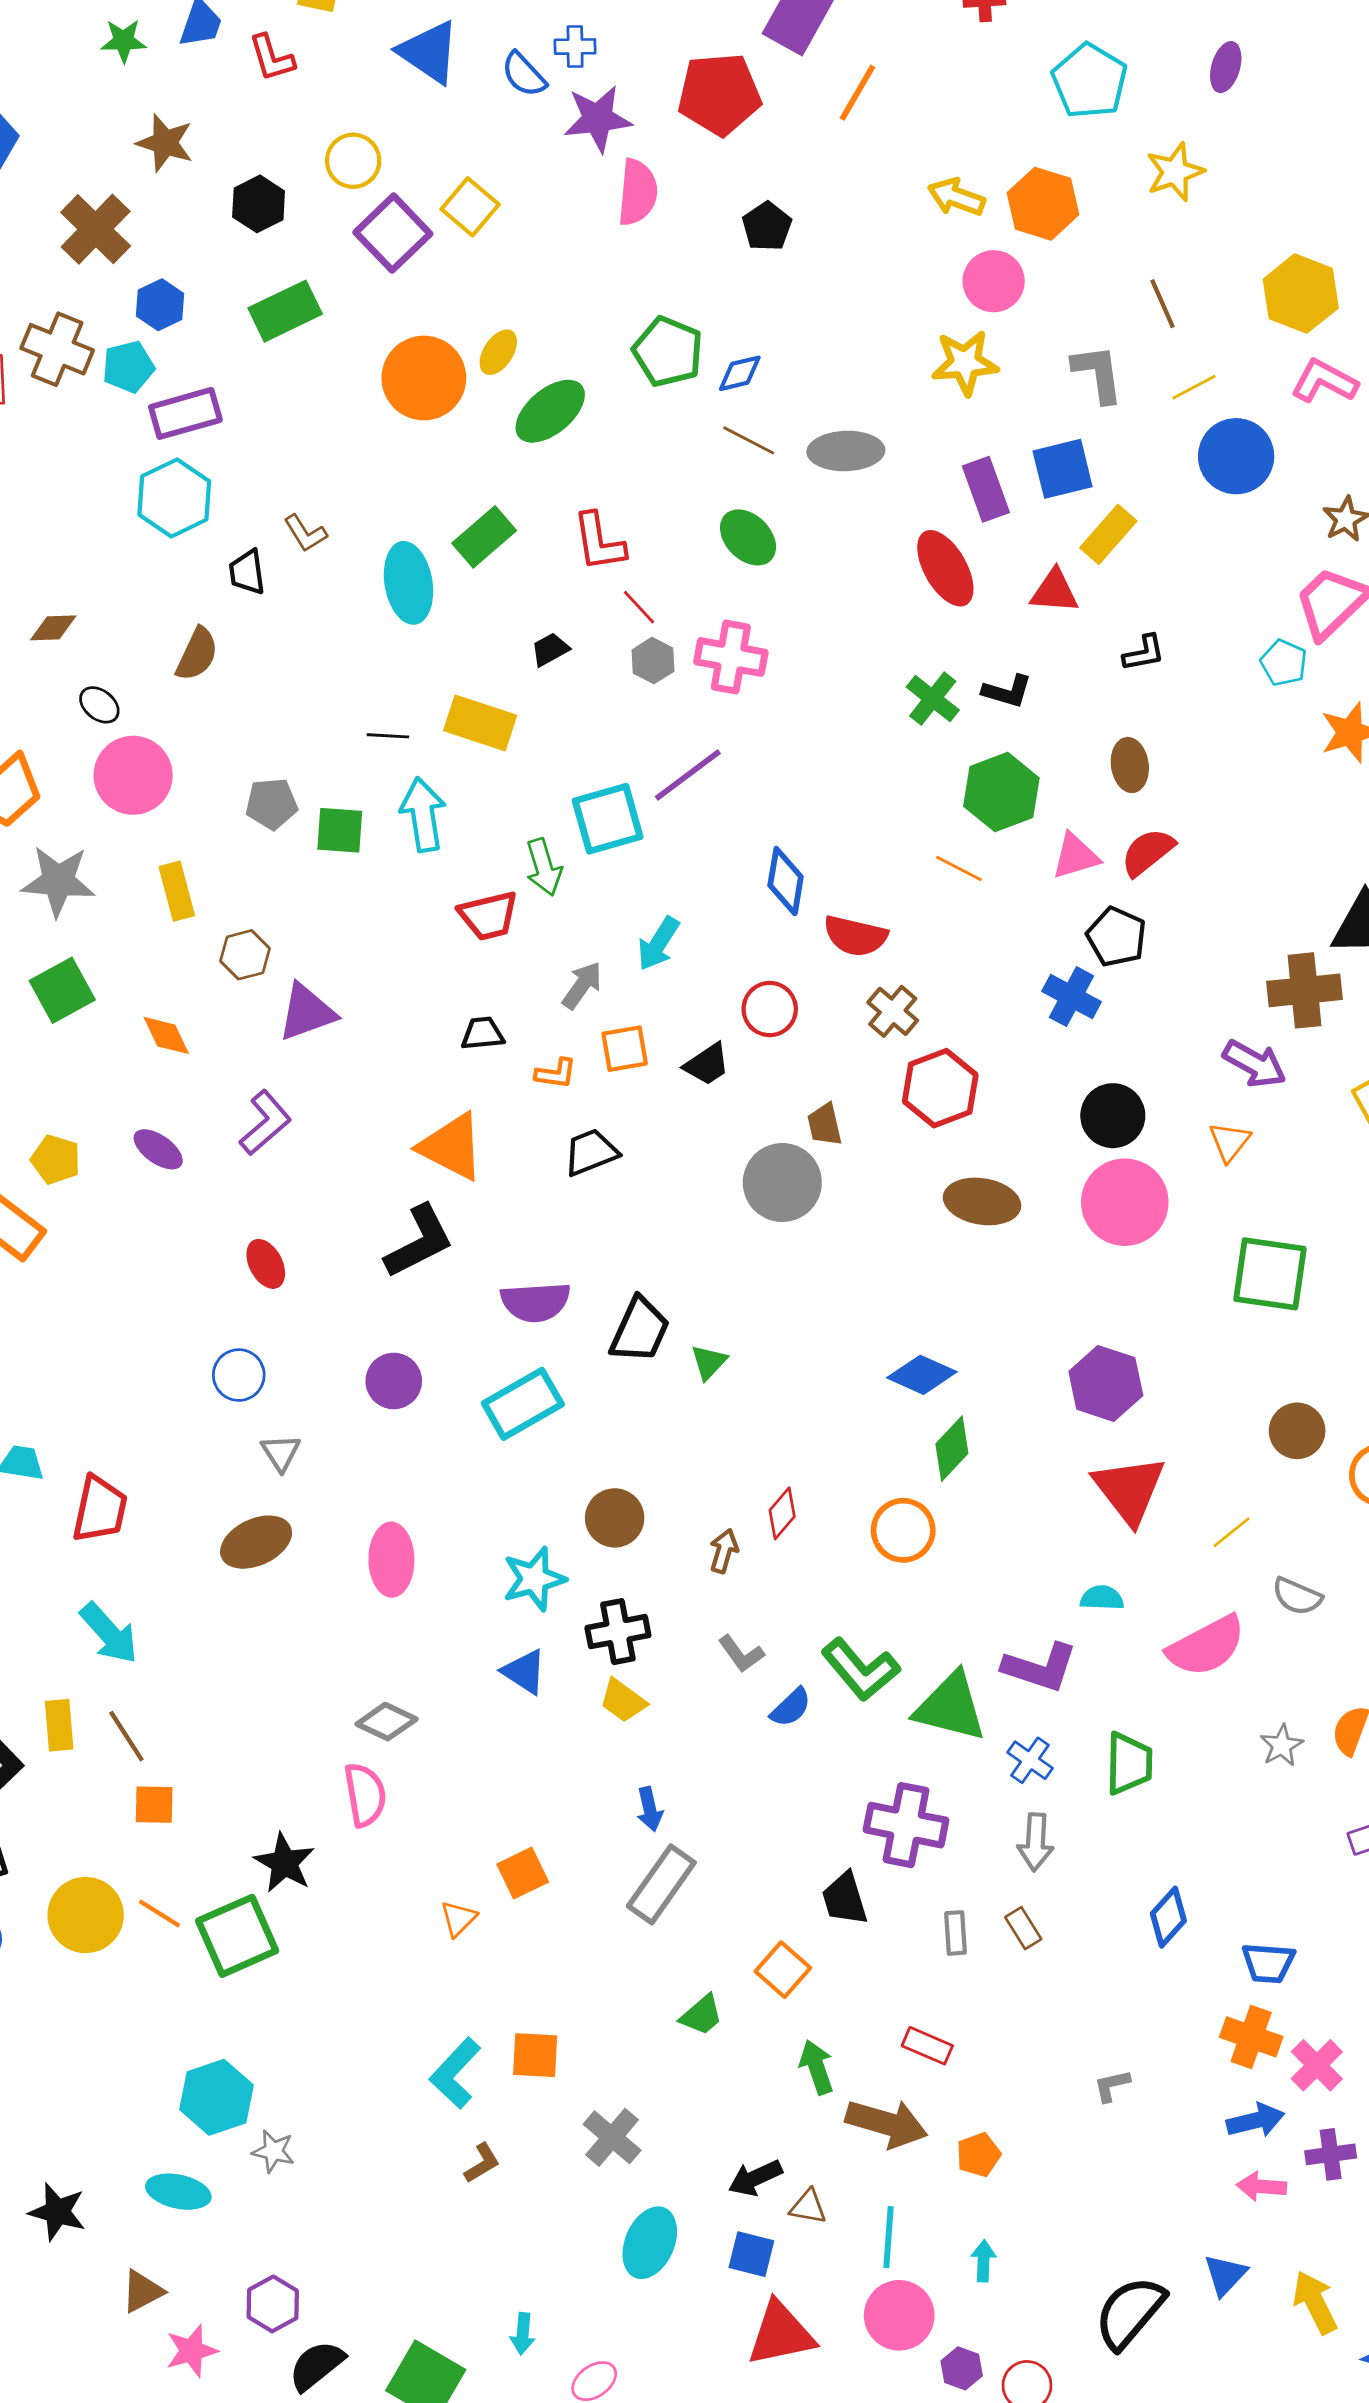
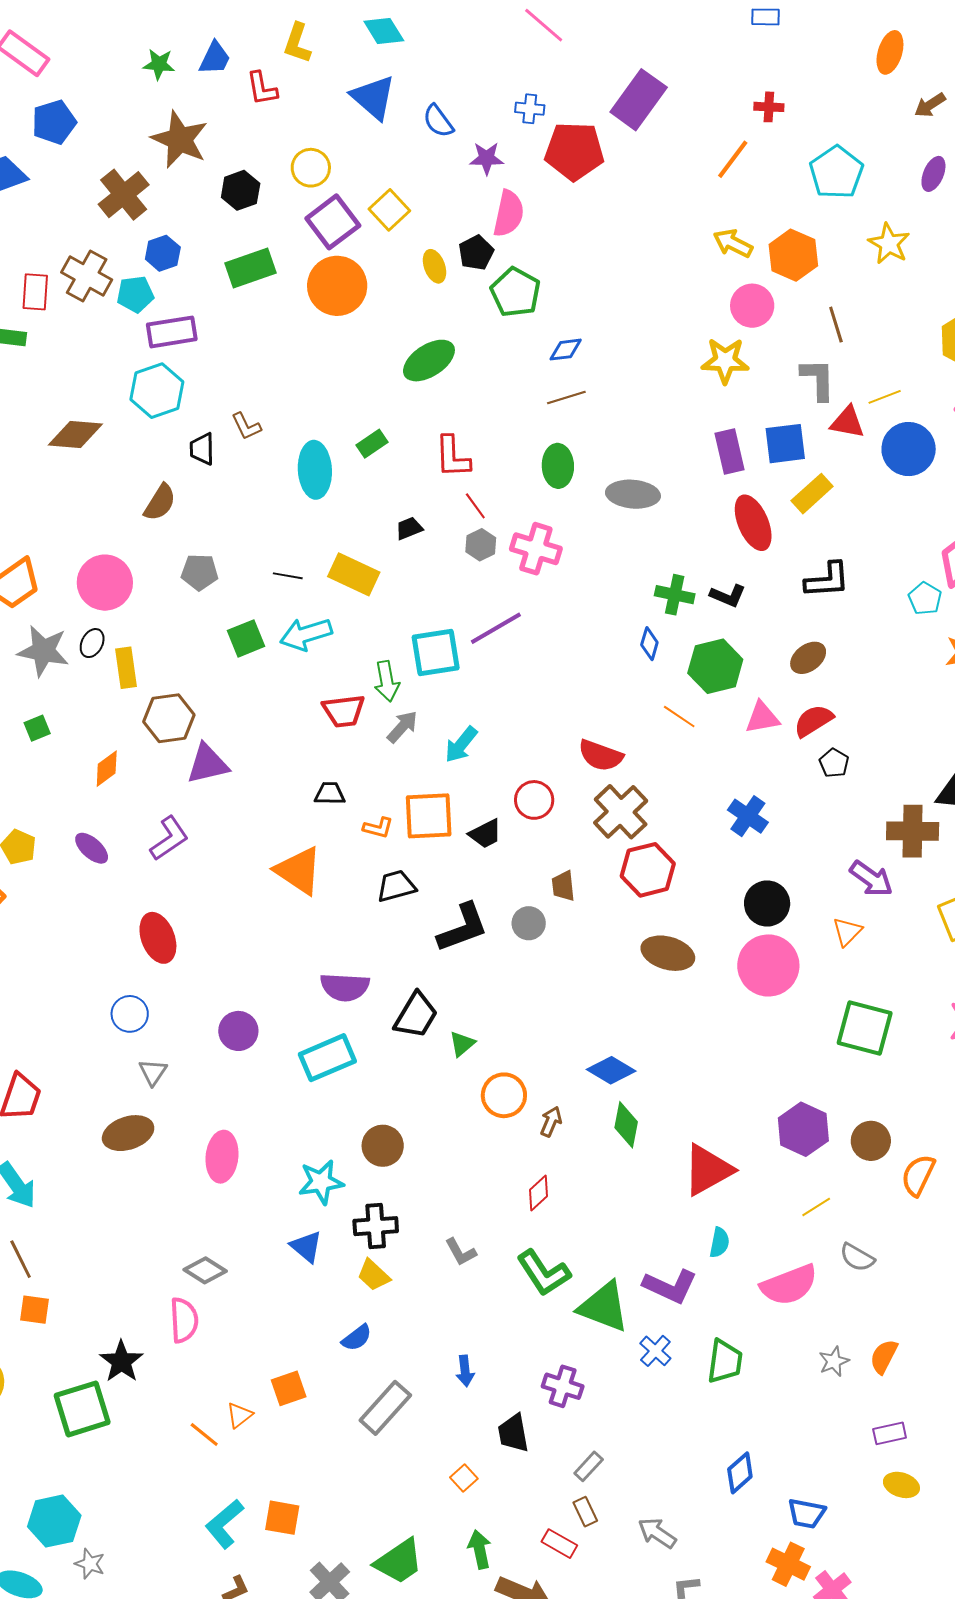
blue cross: (575, 47) -> (530, 109), moved
orange line: (857, 93) -> (733, 159), moved
purple star: (598, 119) -> (487, 158), size x0.7
brown star: (165, 143) -> (180, 140), size x1.4
yellow star: (1175, 172) -> (889, 244), turned -30
black pentagon: (767, 226) -> (476, 253), moved
brown line: (1163, 304) -> (836, 325), moved
yellow ellipse: (498, 352) -> (435, 266), moved, turned -60
green pentagon: (668, 352) -> (516, 292), moved
orange circle: (424, 378) -> (337, 286), moved
brown line: (749, 440) -> (566, 398), turned -51
gray ellipse: (846, 451) -> (633, 494), moved
green rectangle: (484, 537) -> (372, 444), size x0.7
green ellipse: (748, 537) -> (558, 466), turned 36
red ellipse: (945, 568) -> (753, 523), moved
red triangle: (1054, 591) -> (847, 422), moved
brown diamond: (53, 628) -> (75, 435), moved, size x1.6
black L-shape: (1144, 653) -> (827, 580), size x1.5
green cross: (933, 699) -> (675, 595), turned -33
black ellipse: (99, 705) -> (92, 643), moved, turned 72
brown ellipse: (1130, 765) -> (808, 658), turned 54
gray pentagon: (272, 804) -> (200, 572), moved
cyan arrow: (423, 815) -> (306, 634), turned -105
green square: (340, 830) -> (246, 638), turned -33
blue diamond: (786, 881) -> (649, 644), moved, size x0.7
black pentagon: (1116, 937) -> (834, 763), moved, size x0.7
brown hexagon: (245, 955) -> (169, 718), size x1.4
gray arrow: (582, 985) -> (402, 727), moved
green square: (62, 990) -> (37, 728), size x0.6
brown cross: (893, 1011) -> (621, 812), size x1.5
orange diamond: (166, 1035) -> (107, 769), turned 72
orange square: (625, 1049) -> (429, 816), size x1.5
gray circle: (782, 1182) -> (529, 923), size x0.6
black L-shape: (419, 1242) -> (463, 928), moved
red ellipse: (266, 1264) -> (158, 938), size x1.4
purple hexagon: (1106, 1383) -> (803, 1129), moved
green diamond: (952, 1449) -> (626, 1125), turned -39
red triangle: (1129, 1490) -> (708, 1170), moved, turned 32
red diamond: (782, 1513) -> (539, 1193), moved
orange circle: (903, 1530) -> (504, 1095), moved
brown arrow: (724, 1551) -> (551, 1122), moved
cyan semicircle: (1102, 1598) -> (719, 1242), turned 92
blue semicircle: (791, 1707) -> (357, 1338), moved
blue arrow: (650, 1809) -> (465, 1371), moved
purple cross: (906, 1825) -> (563, 1386), size x0.7
gray arrow: (1036, 1842) -> (657, 1533), moved, turned 114
orange line: (160, 1914) -> (204, 1434), moved
brown rectangle: (1023, 1928) -> (585, 1512), moved
gray rectangle: (956, 1933) -> (589, 1466), turned 40
orange square: (783, 1970) -> (464, 1478), size x0.7
green trapezoid: (702, 2015) -> (399, 1561), moved, size x1.6

